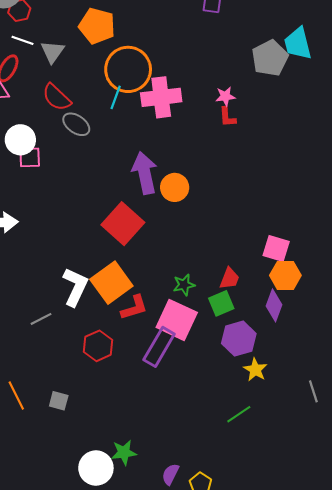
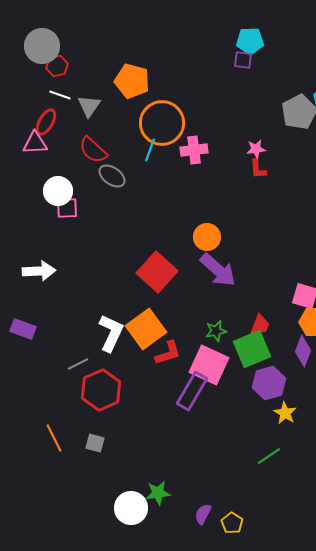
pink cross: (161, 97) -> (194, 150), size x0.7
purple arrow: (145, 173) -> (218, 270), moved, turned 144
green square: (221, 303) -> (252, 349), size x1.5
red hexagon: (98, 346) -> (101, 390), moved, size x1.4

